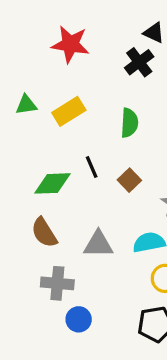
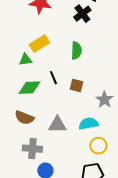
green triangle: (26, 105) -> (25, 60), moved
brown square: (129, 180) -> (76, 86), turned -32
brown semicircle: (44, 233) -> (24, 118), turned -36

